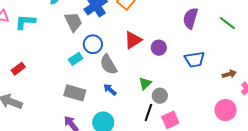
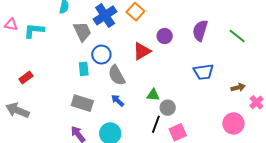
purple circle: (159, 48) -> (165, 36), moved
cyan rectangle: (76, 59) -> (84, 69), turned -64
green triangle: (145, 83) -> (153, 95), turned 48

